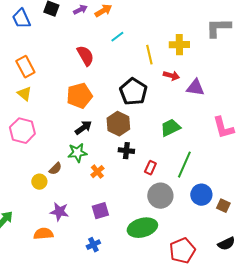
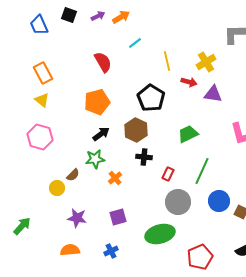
yellow cross: (179, 45) -> (206, 62), moved, turned -30
orange semicircle: (43, 234) -> (70, 250), moved

